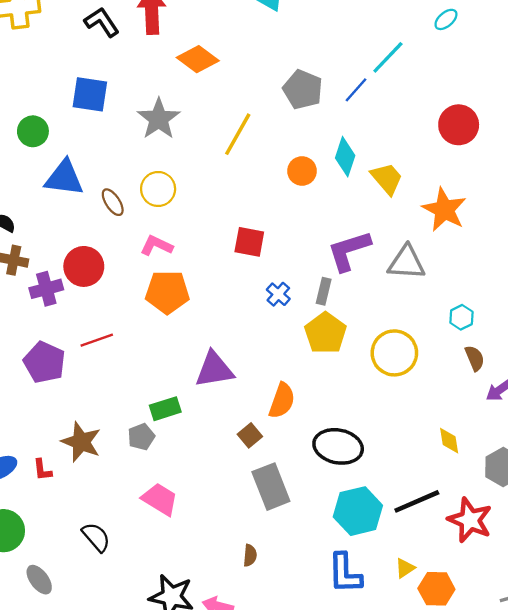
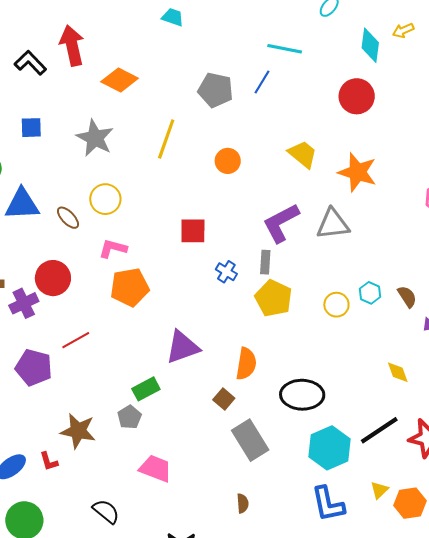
cyan line: (388, 57) -> (285, 49), turned 68
blue square: (90, 94) -> (31, 128), size x0.7
cyan diamond: (345, 157) -> (370, 45), moved
cyan hexagon: (461, 317) -> (370, 293), moved
yellow circle: (394, 353) -> (336, 305), size x0.6

